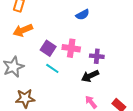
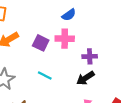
purple square: (48, 48) -> (41, 43), moved
pink cross: (71, 48) -> (65, 39), moved

